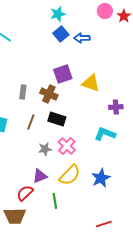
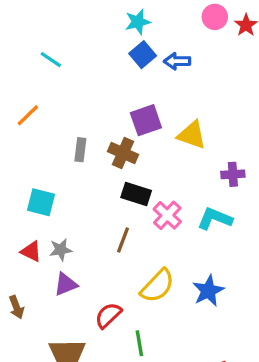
brown line: (31, 122) -> (123, 240), moved
pink cross: (67, 146) -> (167, 215), moved
gray star: (45, 149) -> (61, 250), moved
purple triangle: (40, 176) -> (66, 284), moved
red semicircle: (25, 193) -> (108, 315), moved
green line: (55, 201) -> (139, 343), moved

